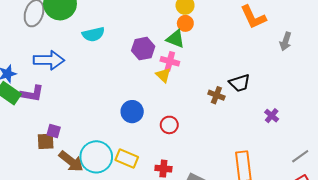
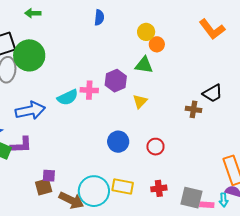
orange circle: (185, 23) -> (157, 44), moved
cyan semicircle: (93, 34) -> (68, 97), moved
pink cross: (170, 61) -> (89, 90), moved
yellow triangle: (163, 75) -> (140, 101), turned 42

